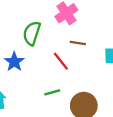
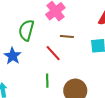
green line: (52, 92) -> (47, 81), turned -72

